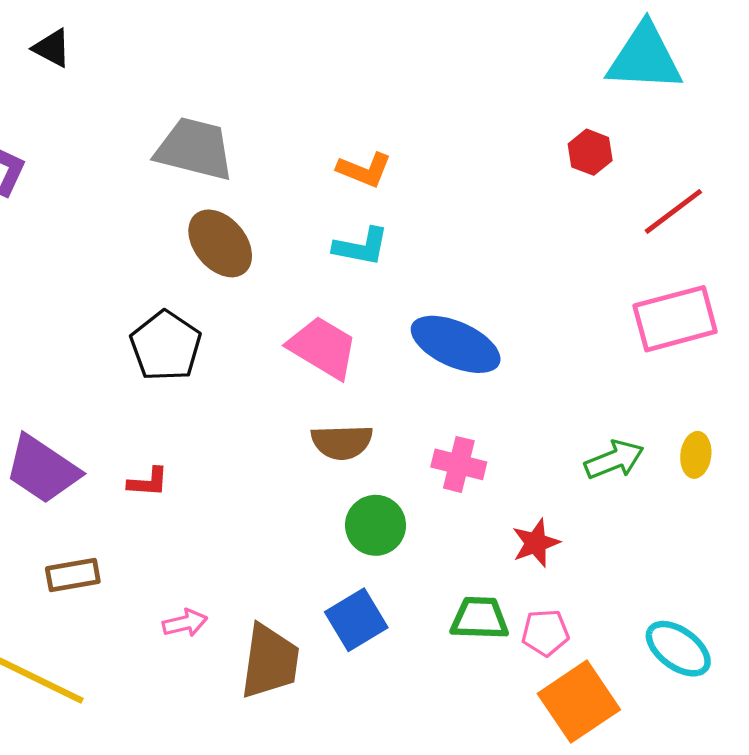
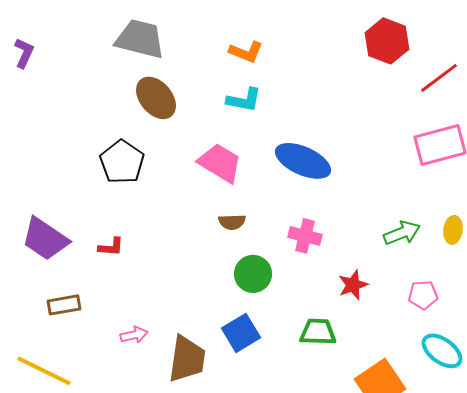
red hexagon: (590, 152) -> (387, 41), size x1.6
brown semicircle: (342, 442) -> (232, 222), size x0.7
pink pentagon: (545, 633) -> (423, 295), moved

